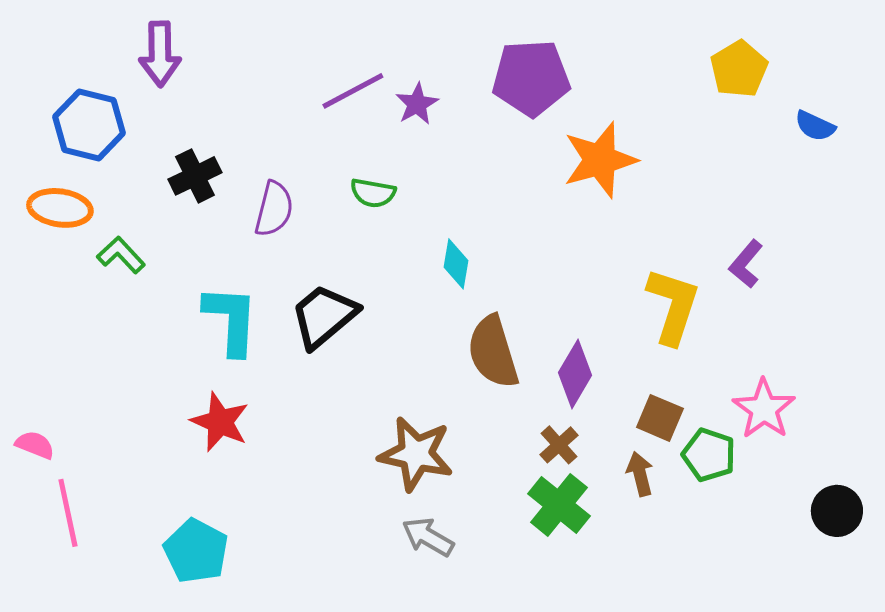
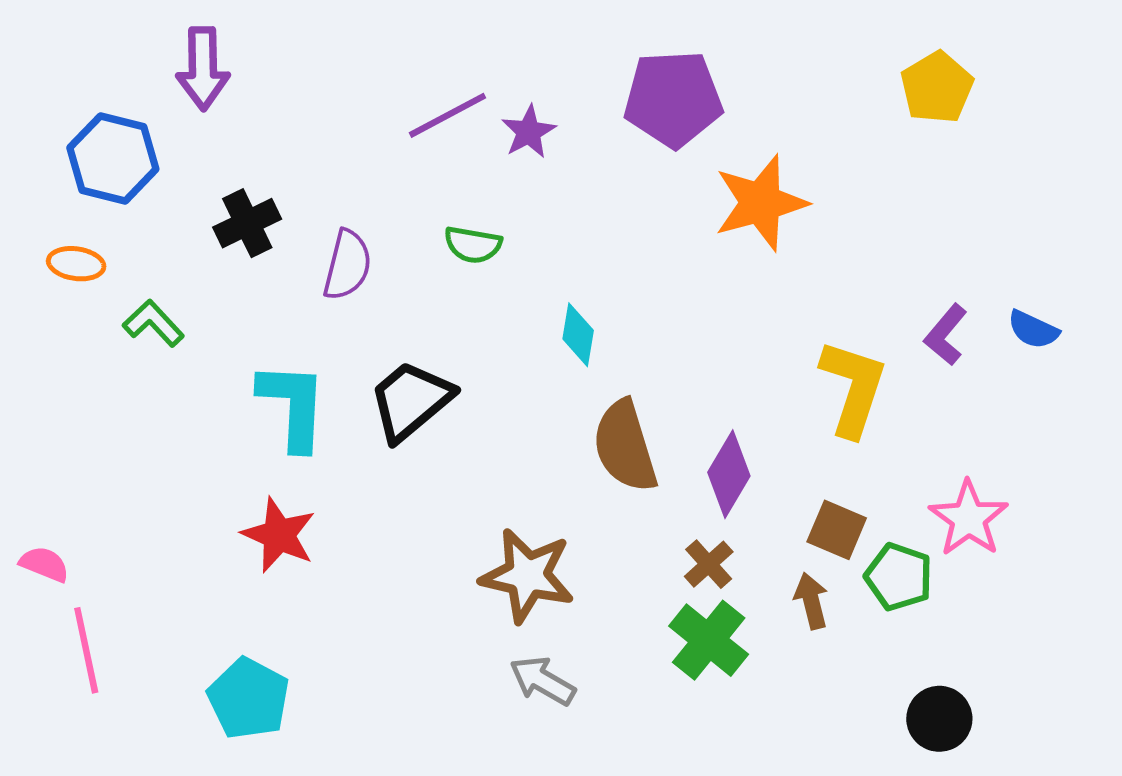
blue semicircle: (815, 126) -> (1033, 330), moved
orange ellipse: (60, 208) -> (76, 264), size x0.7
black circle: (837, 511) -> (939, 719), moved

